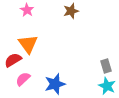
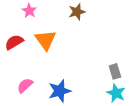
orange triangle: (28, 44) -> (46, 40), moved
red semicircle: (13, 60) -> (14, 42), moved

